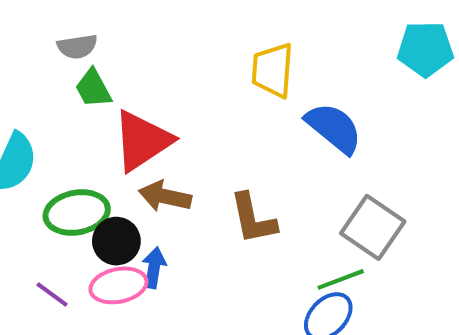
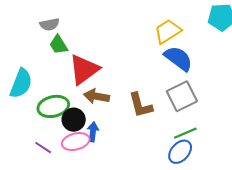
yellow trapezoid: (273, 70) -> (168, 31), moved, turned 56
gray square: (373, 227) -> (182, 96), moved, turned 32

